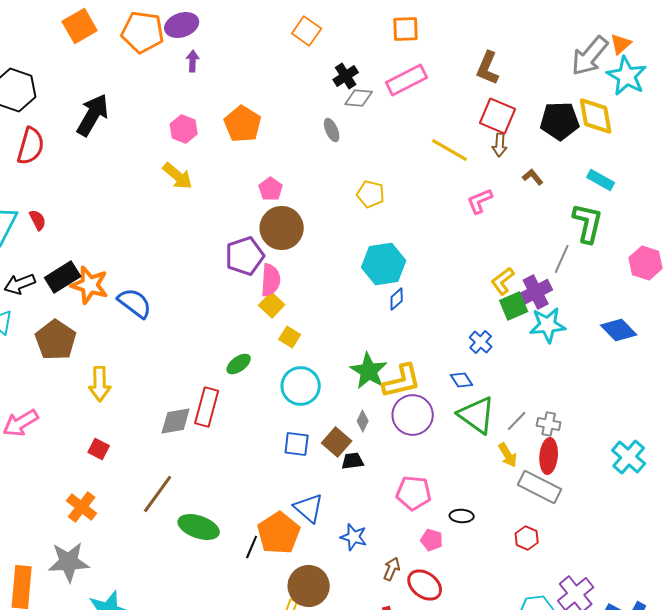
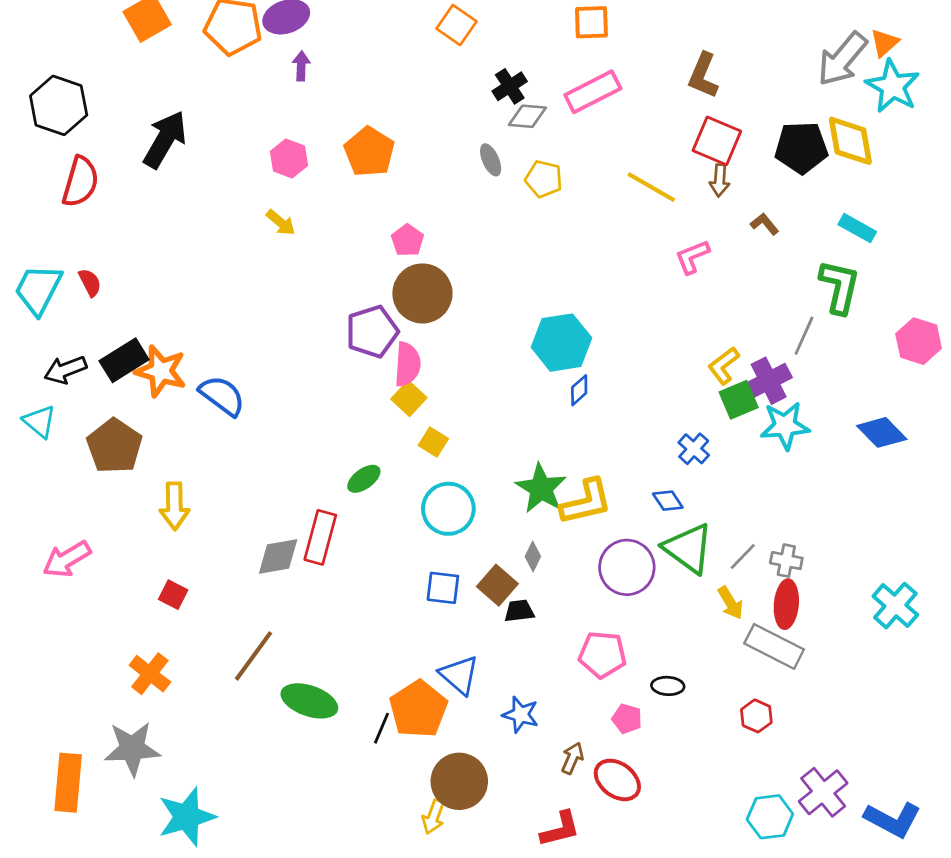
yellow arrow: (178, 176) -> (281, 223), size x0.7
yellow pentagon: (371, 194) -> (544, 179), moved
purple circle: (413, 415) -> (627, 567), moved

